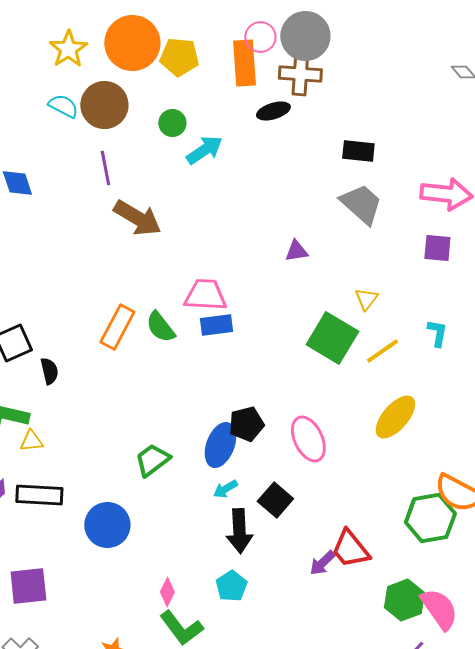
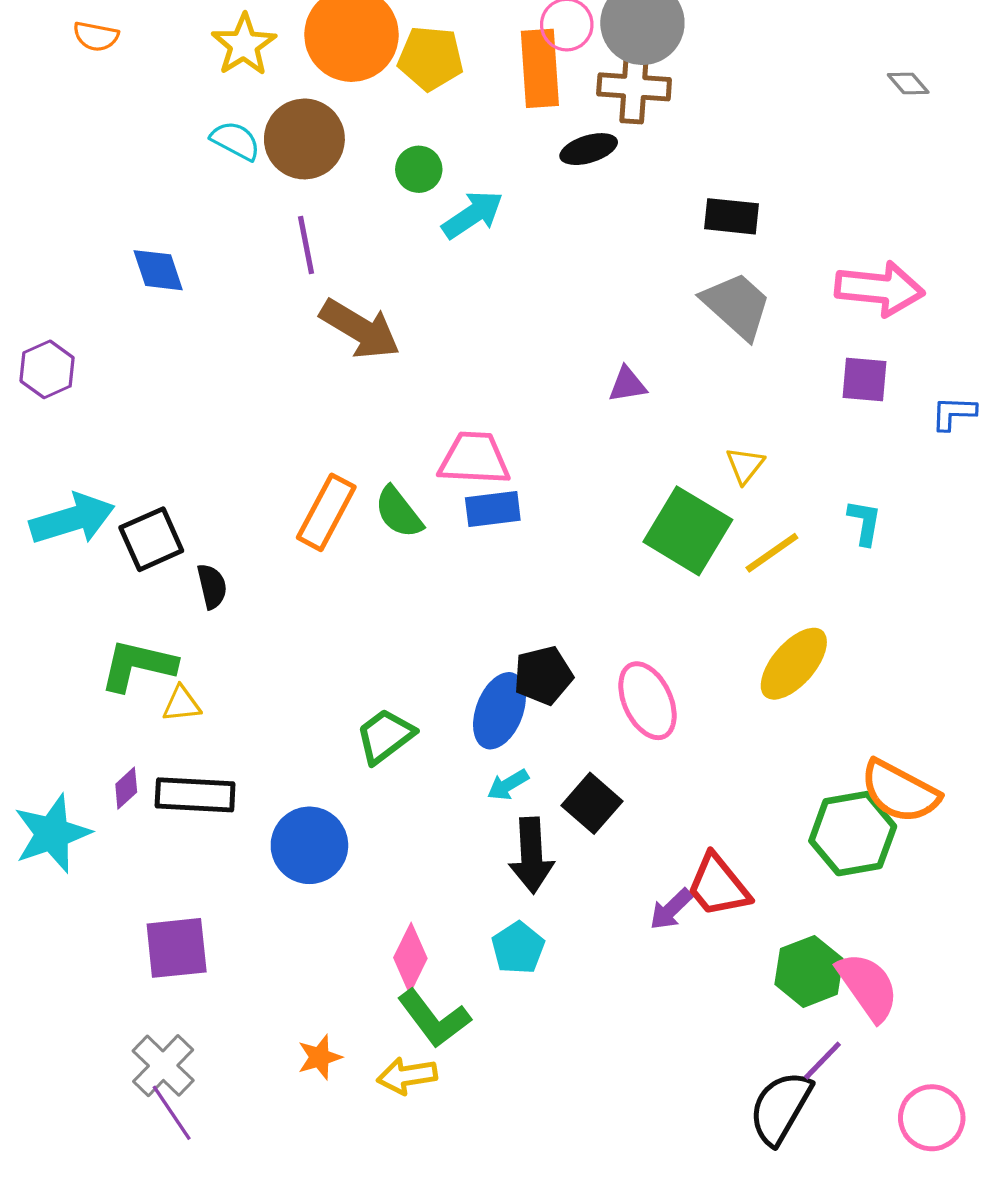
pink diamond: (167, 592) -> (410, 958), size x1.4

